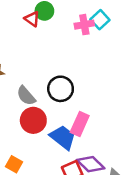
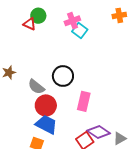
cyan square: (100, 20) -> (80, 31), moved
blue trapezoid: (63, 137) -> (46, 124), moved

